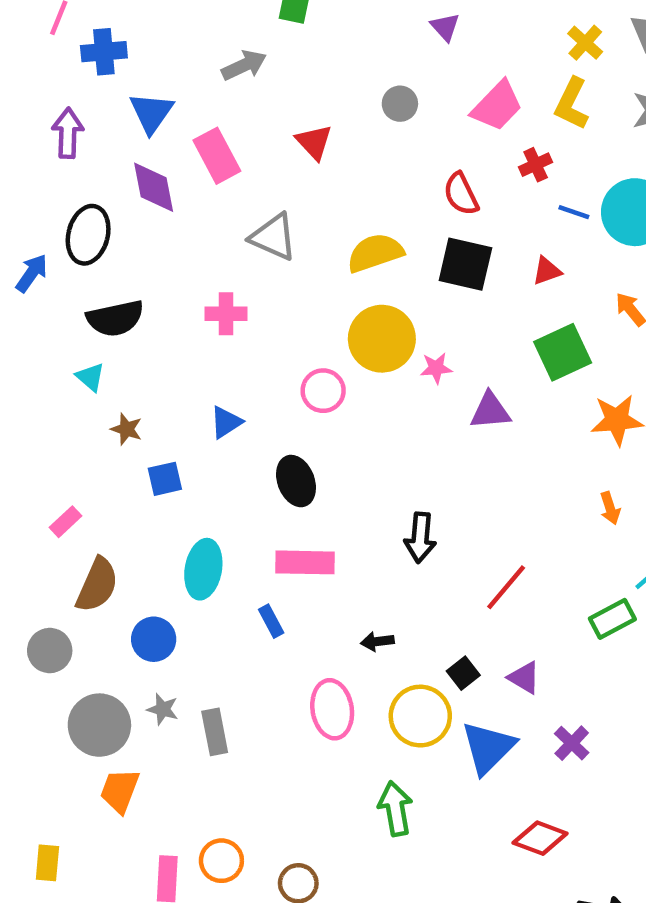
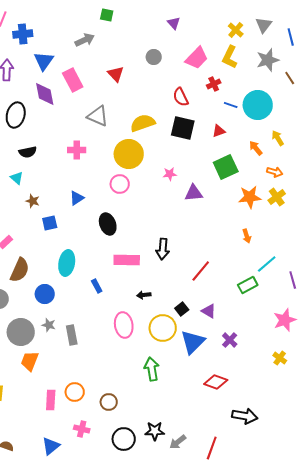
black semicircle: (115, 318) -> (28, 152), size x0.7
yellow circle: (382, 339) -> (129, 154), moved
pink rectangle: (305, 562) -> (127, 260), moved

